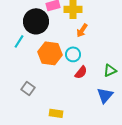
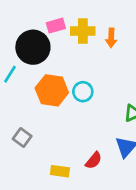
orange arrow: (82, 30) -> (111, 38), moved, turned -32
red semicircle: (81, 72) -> (94, 160), moved

